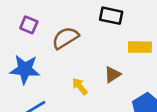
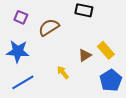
yellow rectangle: (140, 47) -> (106, 50), moved, turned 48
yellow arrow: (80, 86) -> (63, 72), moved

